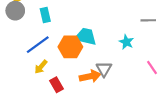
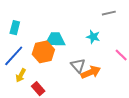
cyan rectangle: (45, 15) -> (15, 28), turned 40
orange arrow: (90, 76) -> (91, 72), moved

